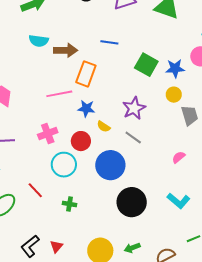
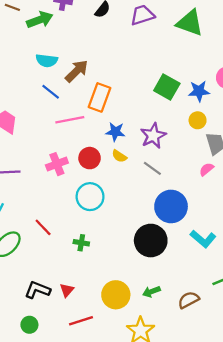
blue line: (109, 42) -> (51, 92), moved, turned 30
brown arrow: (66, 50) -> (77, 71), turned -45
blue star: (86, 108) -> (115, 132), moved
red circle: (81, 141) -> (90, 158), moved
pink semicircle: (179, 157) -> (207, 169), moved
cyan circle: (64, 165) -> (90, 197), moved
blue circle: (110, 165) -> (171, 206), moved
black L-shape: (30, 246) -> (37, 290), turned 60

